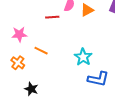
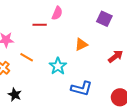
orange triangle: (87, 10) -> (81, 44), moved
cyan star: (83, 57) -> (58, 66), moved

